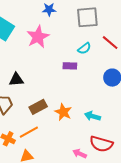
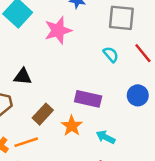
cyan semicircle: (84, 48) -> (111, 54), turned -104
purple rectangle: (70, 66) -> (88, 99), moved, size x1.5
brown rectangle: (38, 107) -> (43, 114), turned -30

